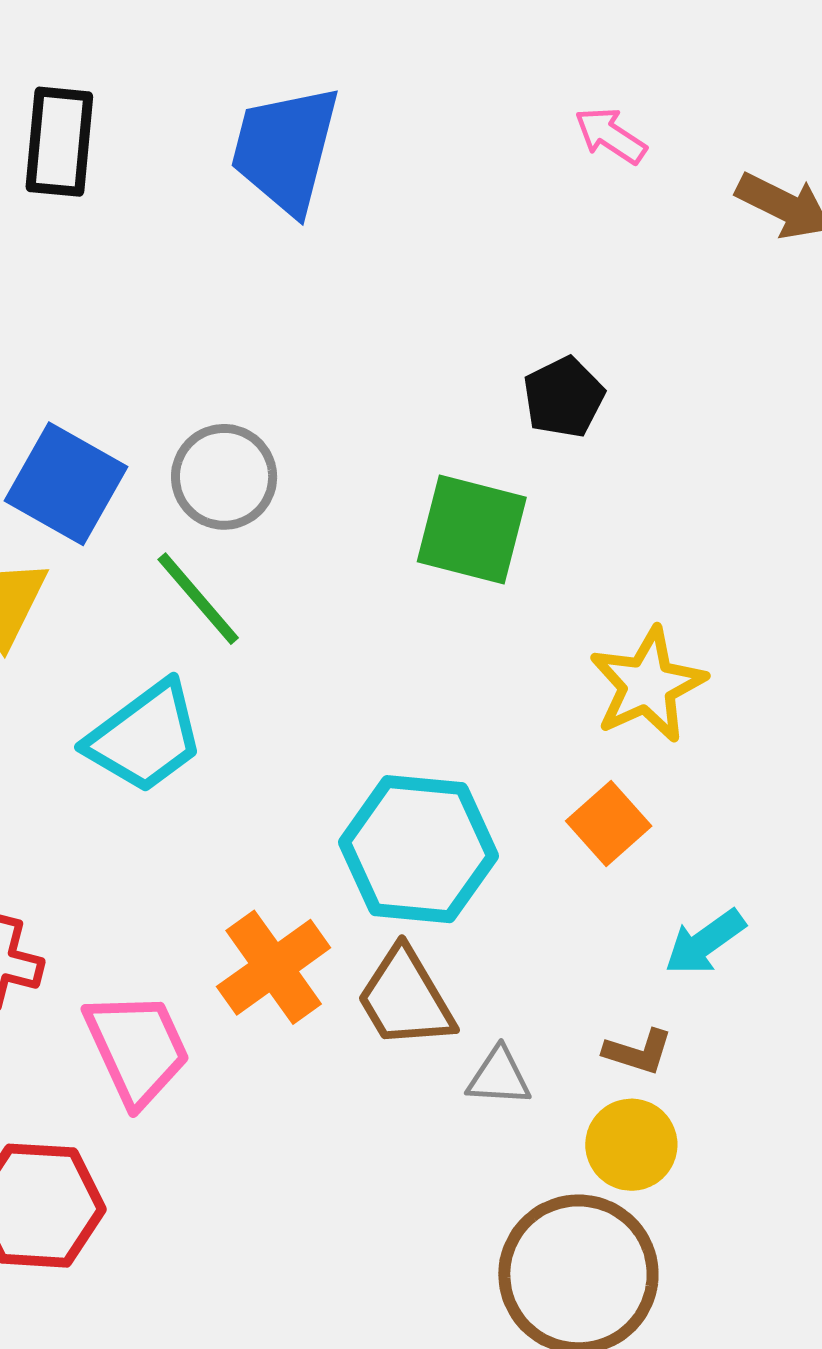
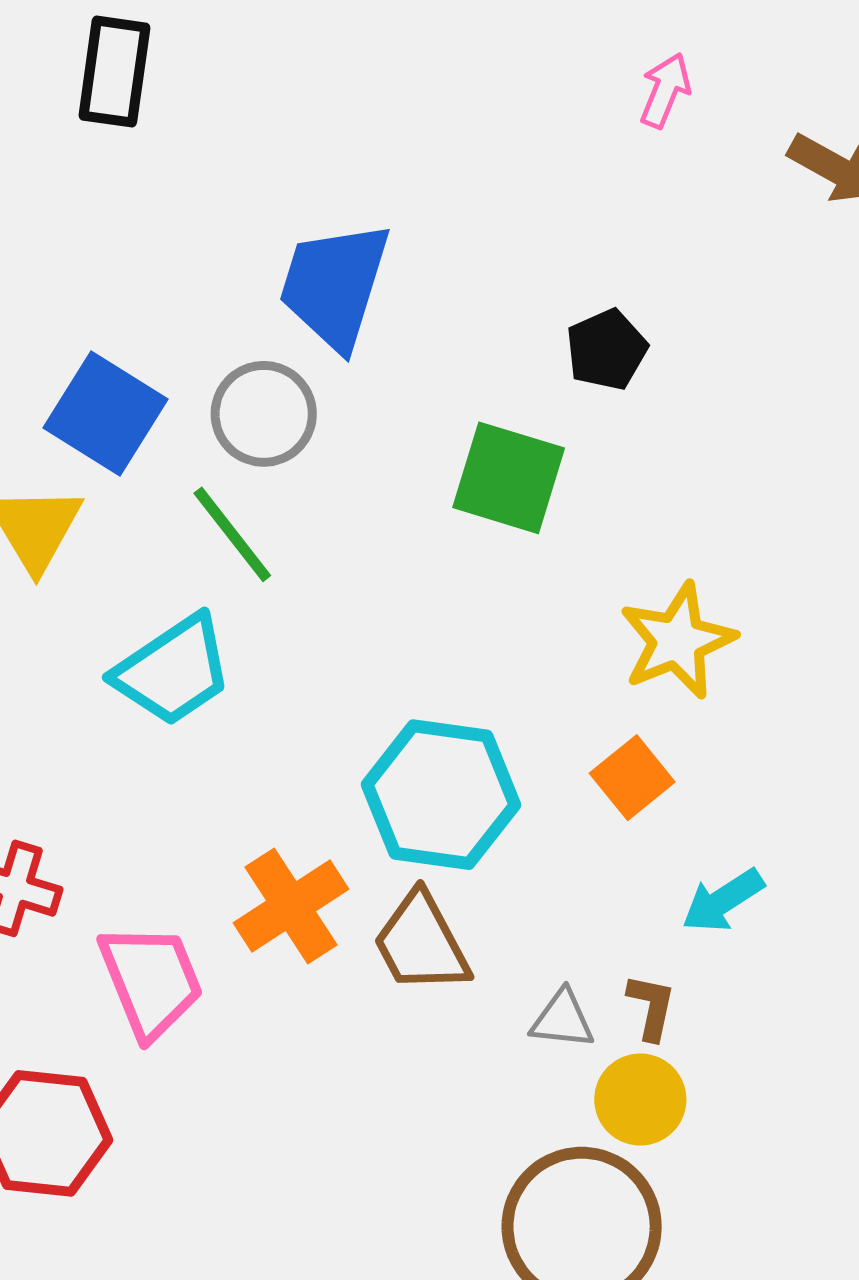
pink arrow: (610, 136) -> (665, 90), turned 76
blue trapezoid: (285, 149) -> (335, 285), moved
brown L-shape: (638, 1052) -> (651, 1007), turned -98
gray triangle: (499, 1077) -> (562, 1019), moved

